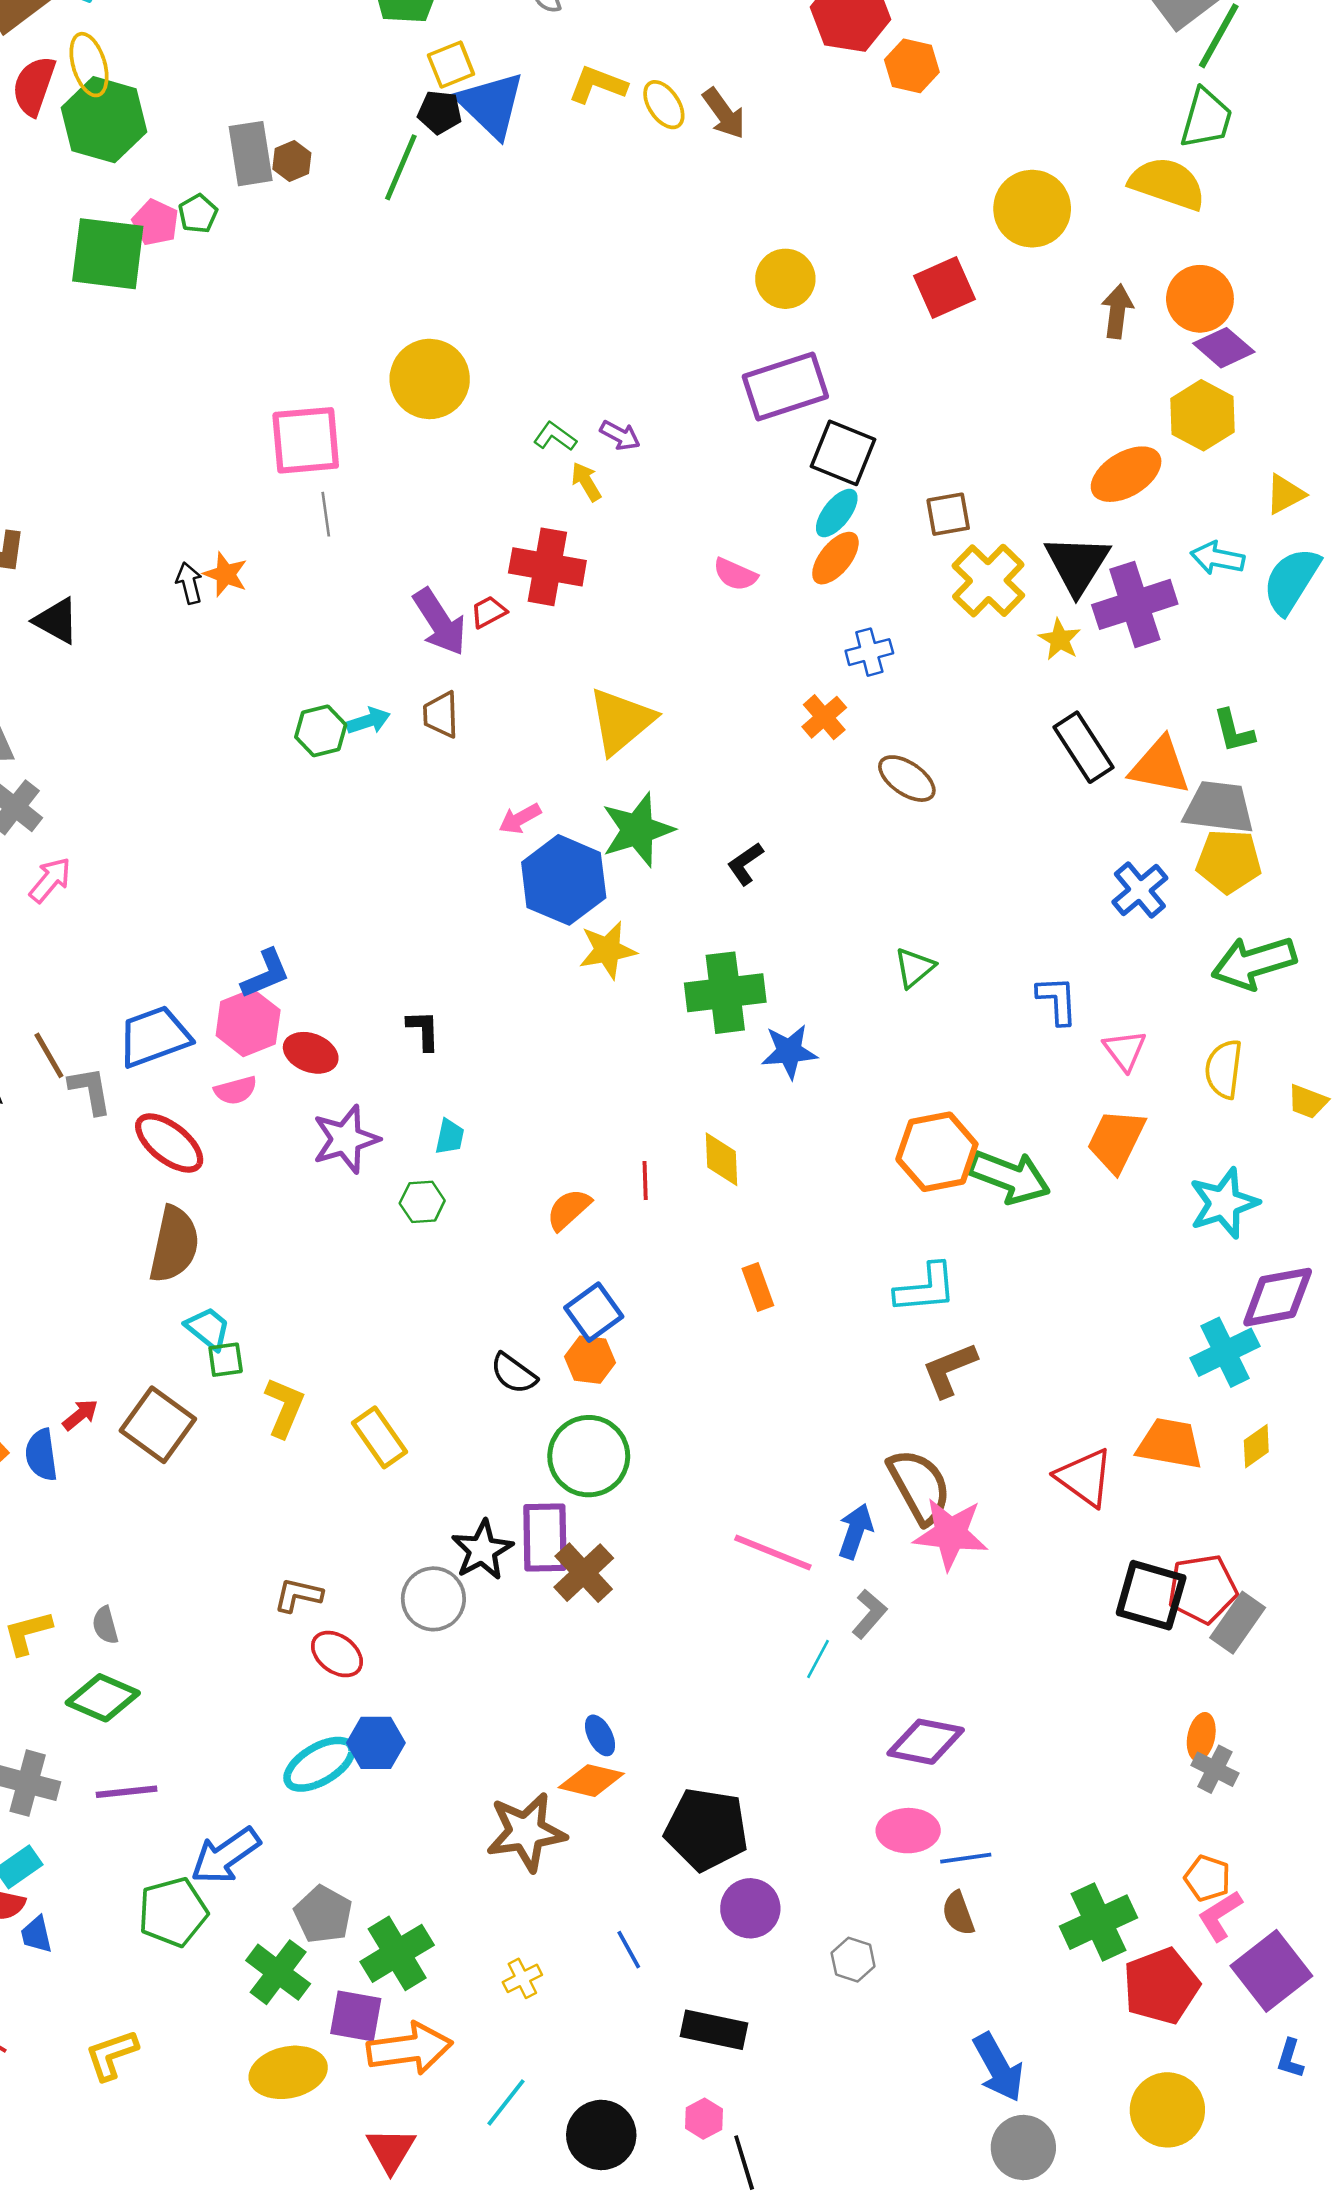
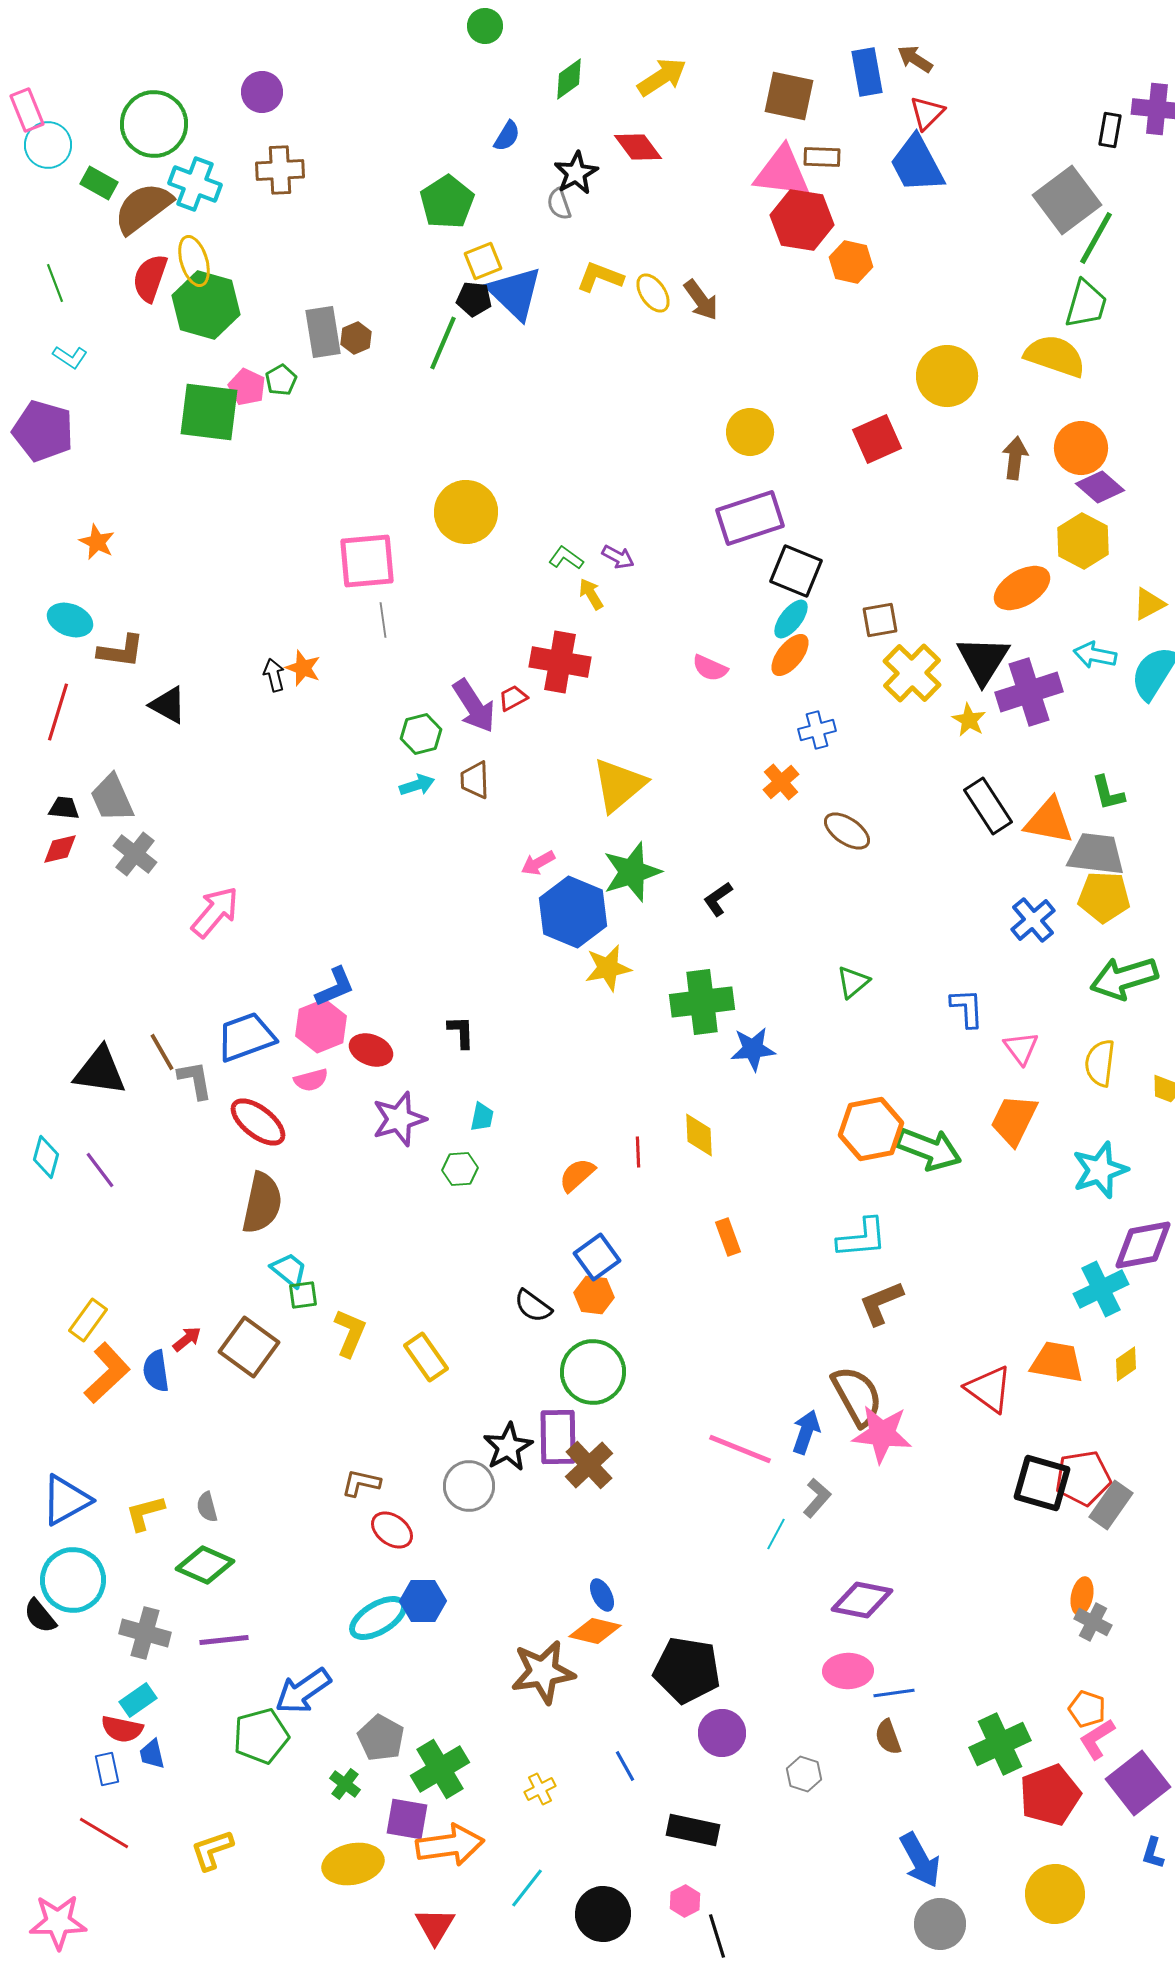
green hexagon: (321, 731) -> (421, 734), moved
pink arrow: (50, 880) -> (215, 912), moved, size x1.4
green cross: (278, 1972) -> (345, 1784), size x0.6

